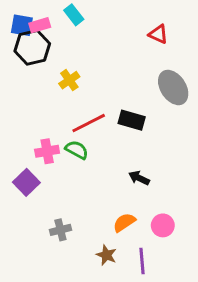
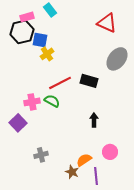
blue square: (22, 25) -> (40, 40), moved
red triangle: (158, 34) -> (107, 23), size x1.5
gray ellipse: (173, 87) -> (117, 59), turned 70
black arrow: (139, 178) -> (94, 120), turned 64
orange semicircle: (124, 222) -> (84, 160), moved

